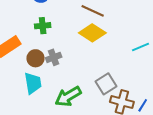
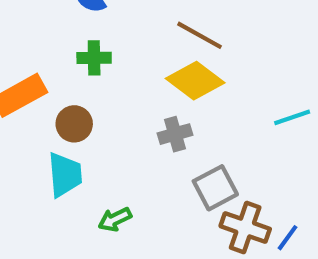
gray cross: (54, 57) -> (175, 134), moved
green arrow: (68, 96) -> (115, 219), moved, size x0.6

